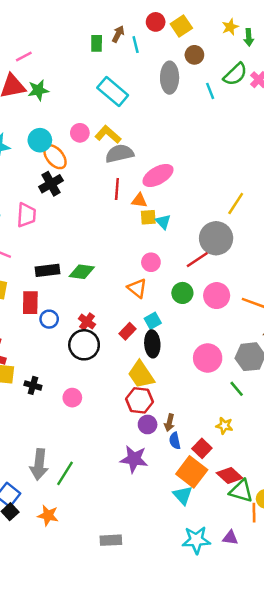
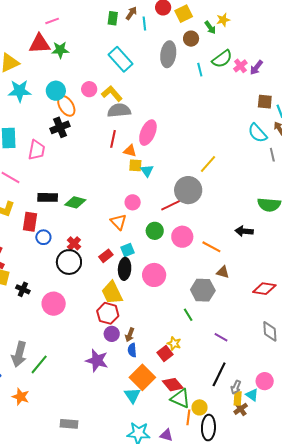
green arrow: (249, 37) -> (210, 28), moved, turned -40
pink ellipse: (158, 175) -> (148, 133), turned -45
pink circle: (208, 358) -> (154, 275), moved
pink circle: (72, 398) -> (54, 304), size x1.5
red square: (202, 448) -> (165, 354), moved

